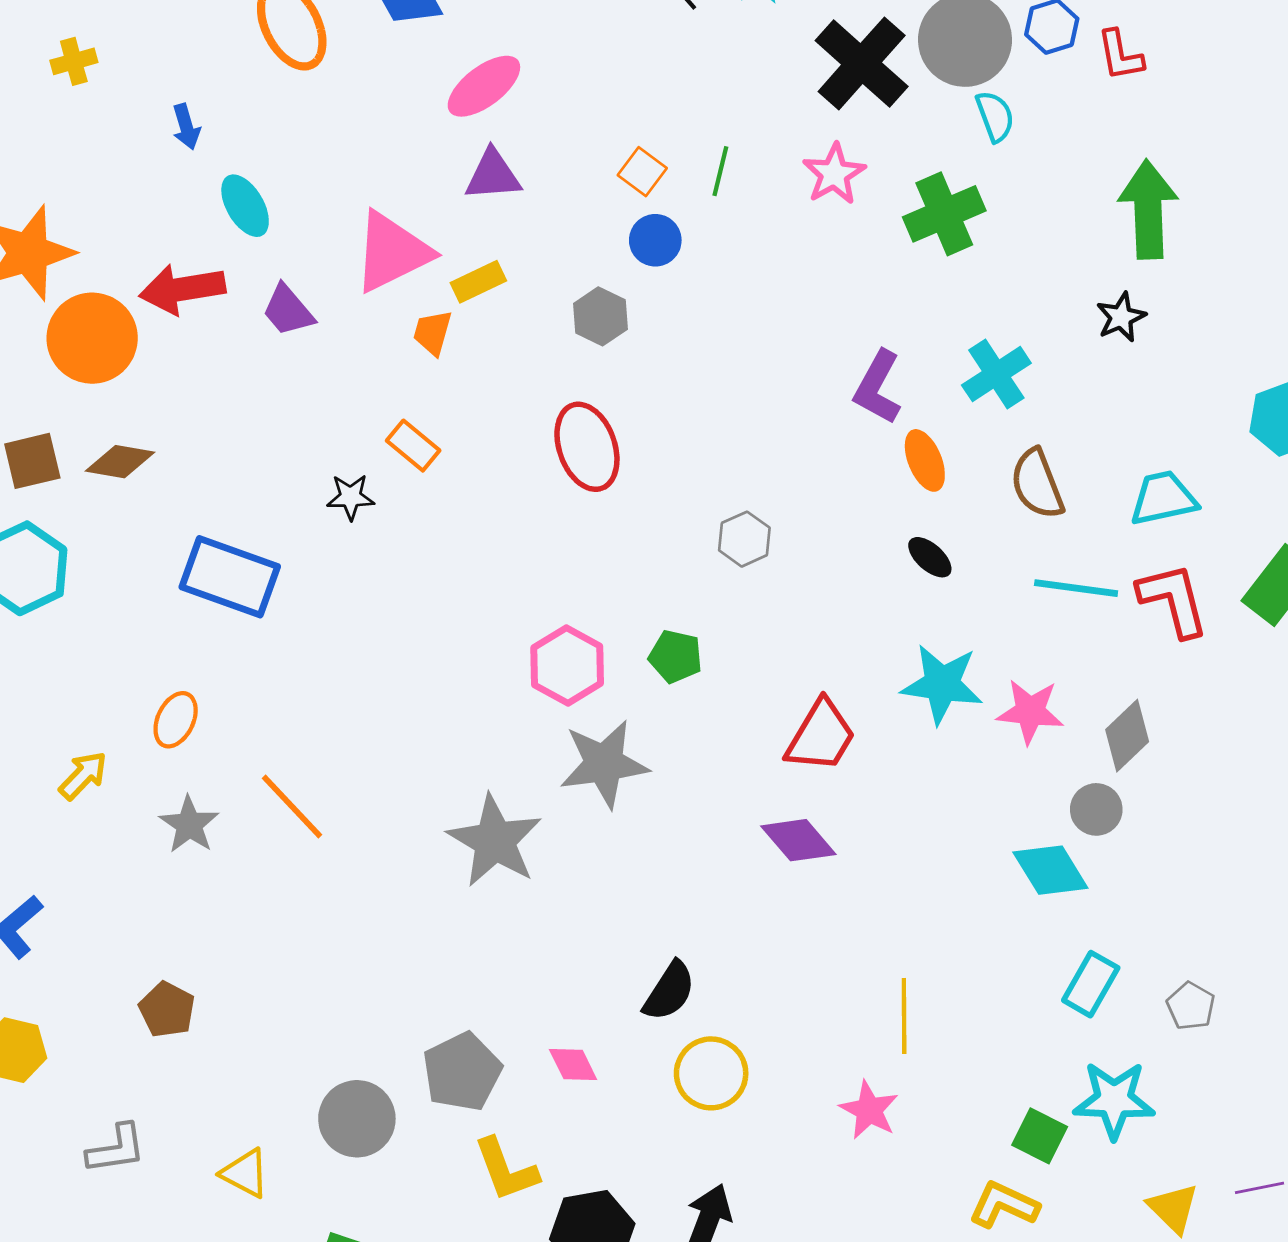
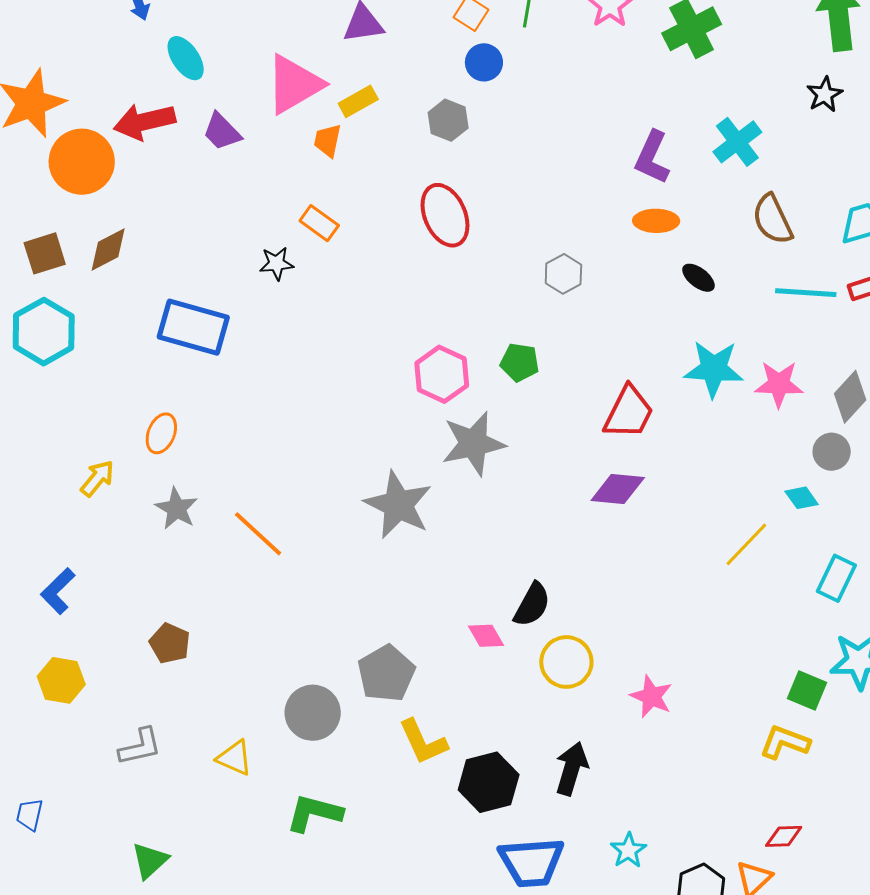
orange ellipse: (925, 460) -> (656, 221), moved, turned -63
brown diamond: (120, 462) -> (108, 250), turned -33
orange line: (292, 806) -> (258, 534), moved
purple diamond: (798, 840) -> (618, 489), turned -40
cyan diamond: (1050, 870) -> (802, 498), size x0.6
yellow line: (904, 1016) -> (746, 544), moved, turned 48
pink diamond: (573, 1064) -> (486, 636), moved
pink star: (869, 1110) -> (651, 697), moved

